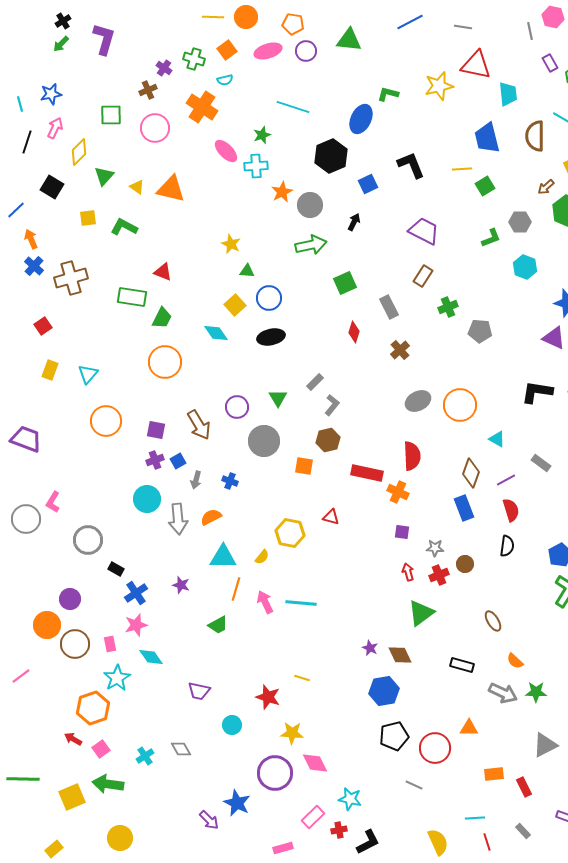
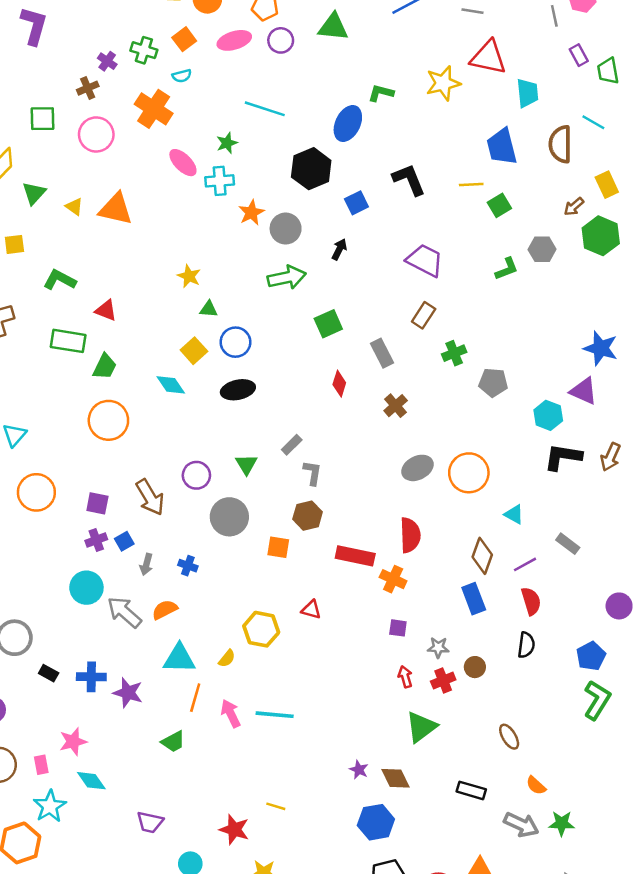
green L-shape: (124, 227) -> (60, 280), moved
cyan hexagon: (525, 267) -> (548, 415), moved
gray L-shape: (332, 405) -> (312, 473), turned -30
gray arrow: (178, 519) -> (124, 612), turned 136
purple star: (181, 585) -> (128, 693), size x1.4
blue cross: (136, 593) -> (91, 677), moved, turned 35

